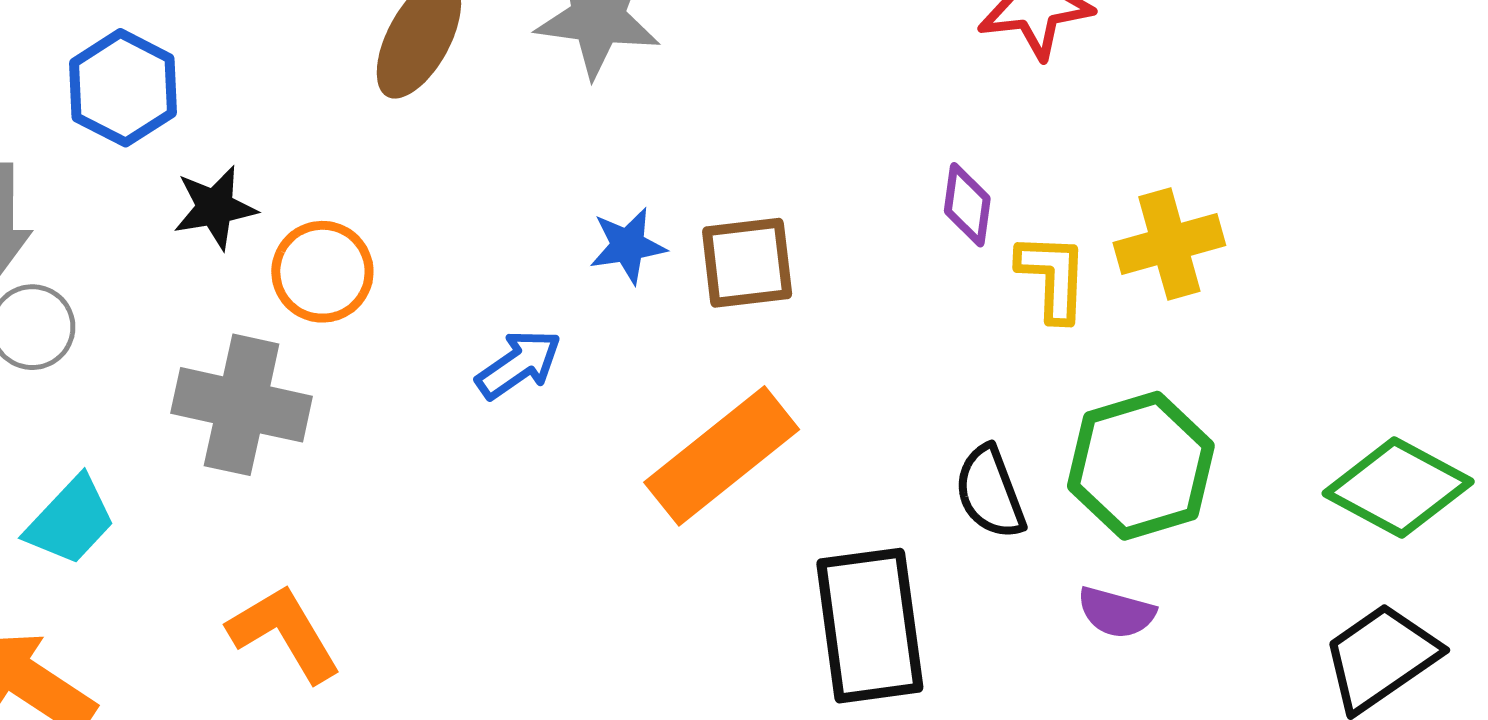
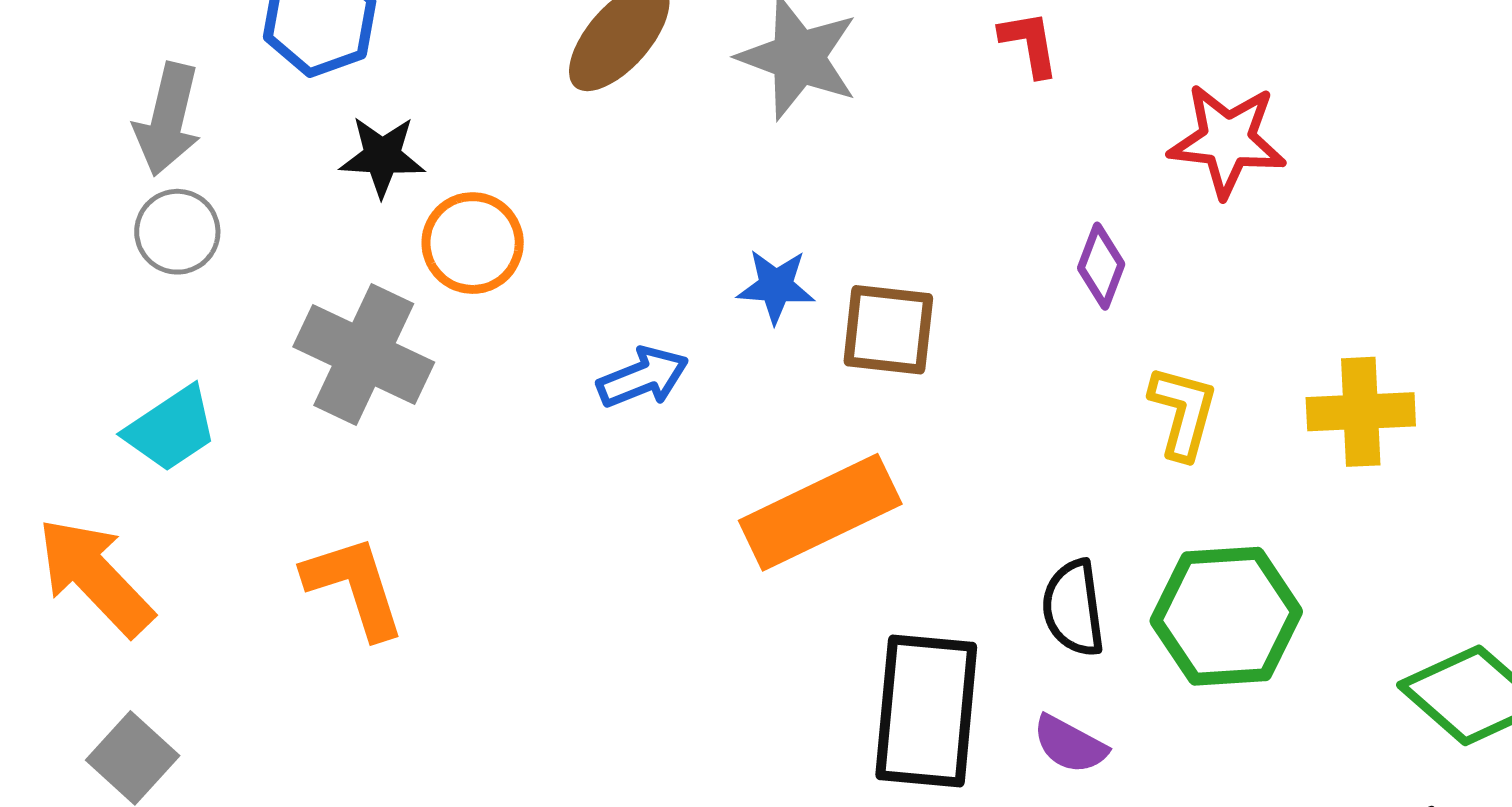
purple diamond: (967, 205) -> (1101, 266), moved
yellow cross: (1169, 244) -> (1361, 412), moved
purple semicircle: (1116, 612) -> (1070, 744), moved

